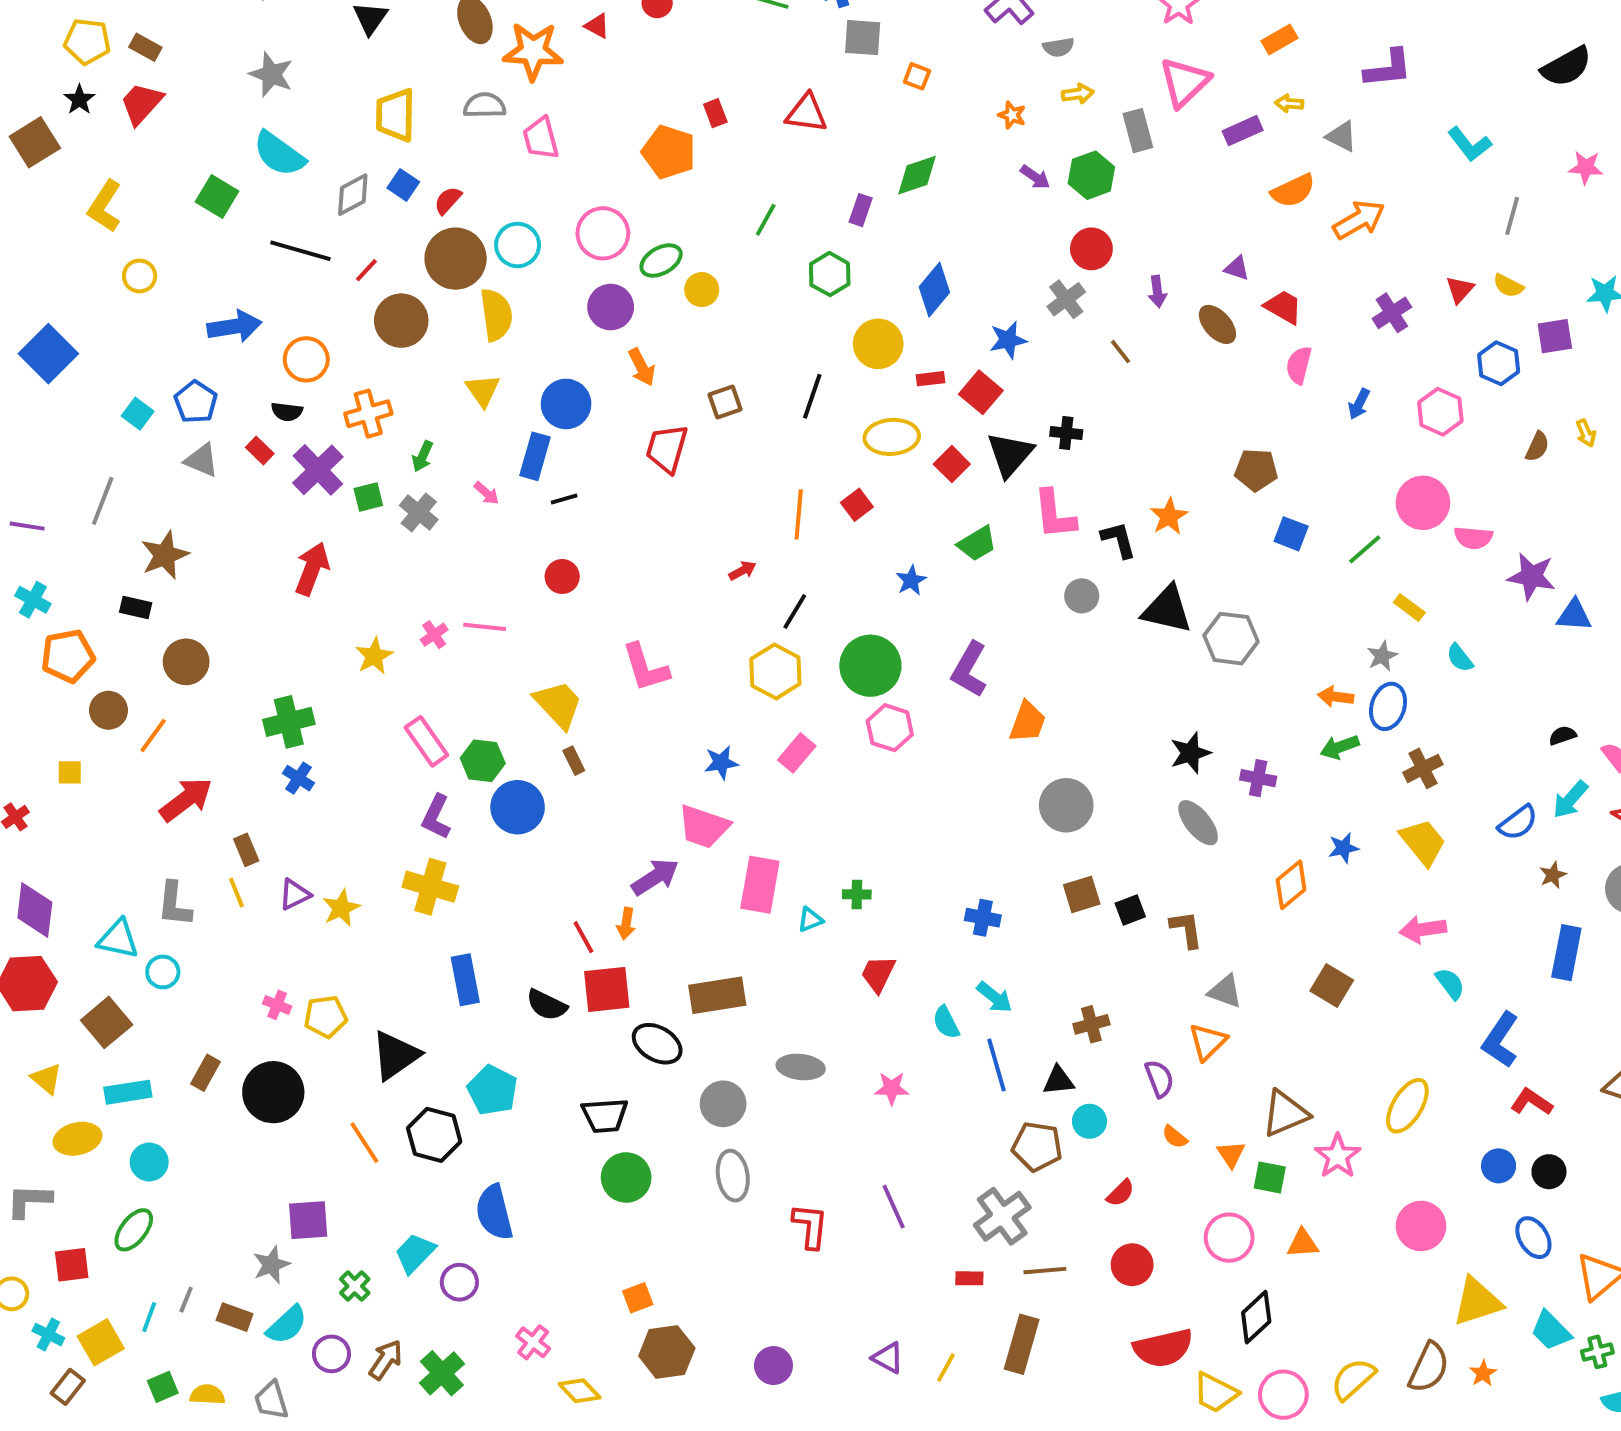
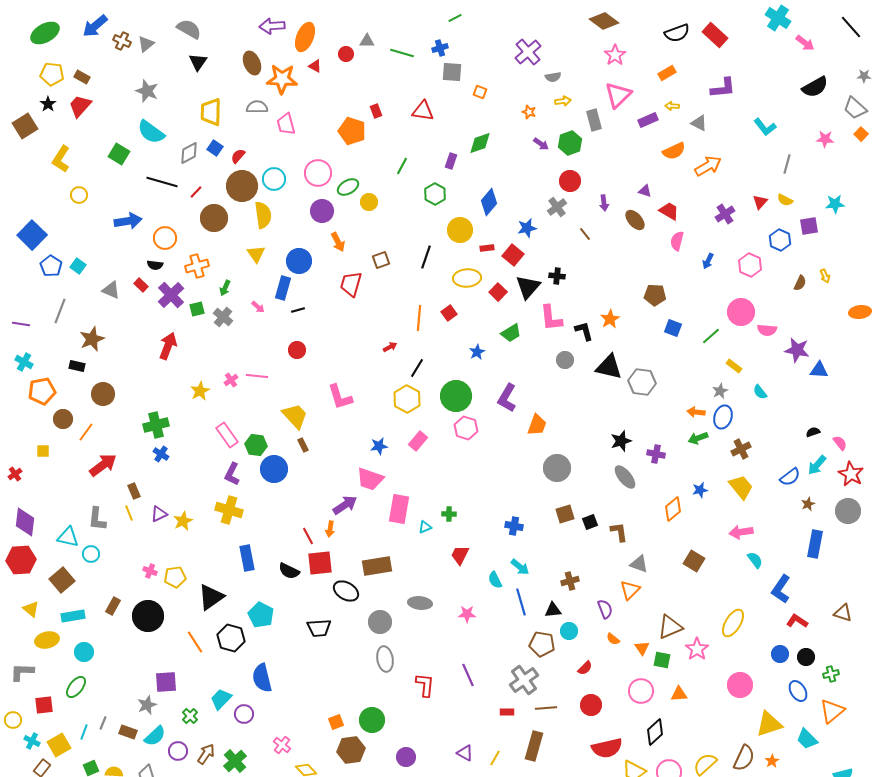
blue pentagon: (196, 402) -> (51, 266), moved
green circle: (626, 1177) -> (372, 720), moved
green cross: (1597, 1352) -> (831, 674), moved

